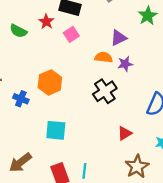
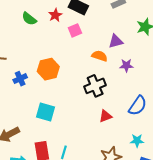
purple star: (125, 64) -> (126, 65), moved
blue cross: (21, 99) -> (20, 79), turned 32
red triangle: (125, 133) -> (105, 116), moved

